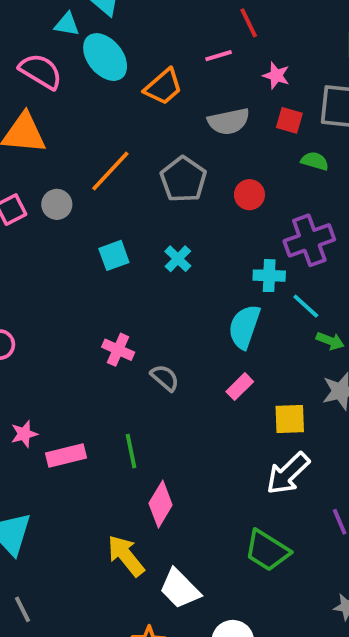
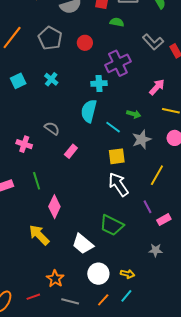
cyan line: (306, 306) -> (113, 127), moved
pink cross: (118, 350) -> (24, 144), moved
gray semicircle: (165, 378) -> (52, 128), moved
pink rectangle: (240, 387) -> (71, 151), moved
white arrow: (288, 473) -> (118, 184), turned 105
white trapezoid: (180, 589) -> (83, 244), moved

